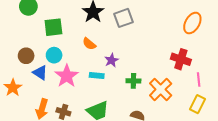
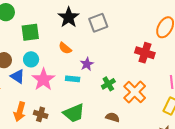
red cross: (181, 59) -> (145, 53), moved
green cross: (133, 81) -> (108, 84), turned -32

